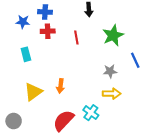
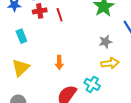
red line: (76, 38) -> (60, 15), moved
yellow triangle: (33, 92) -> (21, 68), moved

